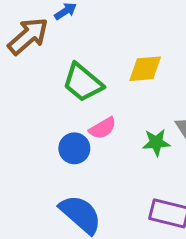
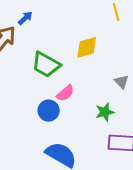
green star: (156, 142) -> (105, 112), moved

